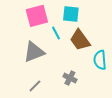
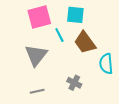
gray triangle: (34, 52) -> (36, 55), turned -30
gray line: (35, 86) -> (37, 91), turned 32

